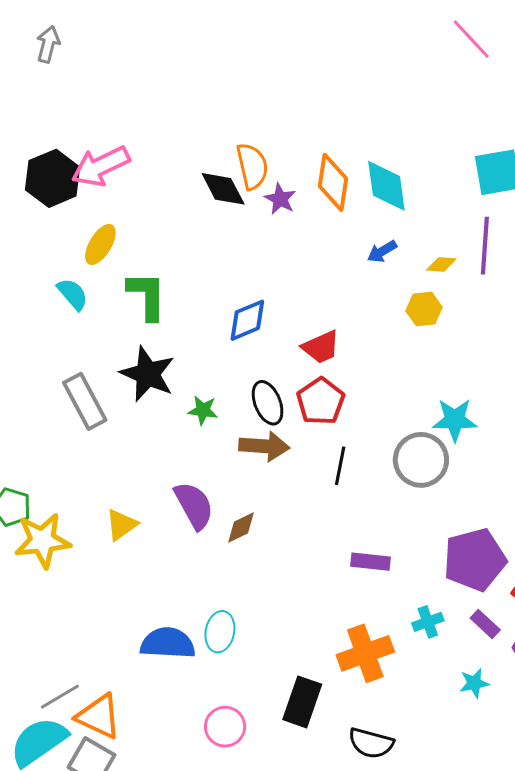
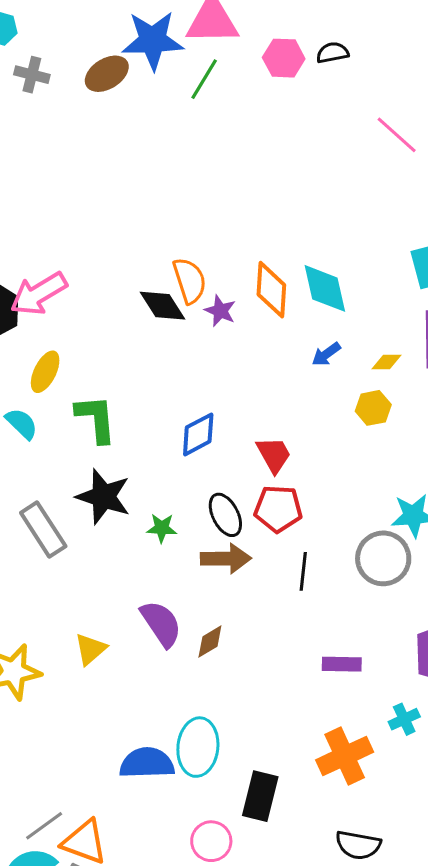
red trapezoid: (321, 347) -> (274, 455), turned -90
red pentagon: (321, 401) -> (278, 509), turned -30
cyan ellipse: (220, 632) -> (198, 747), size x1.4
black rectangle: (302, 702) -> (260, 796), moved

